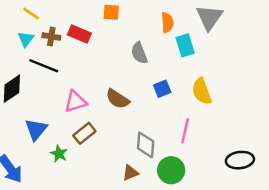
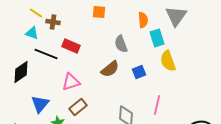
red rectangle: (79, 34) -> (71, 46), moved
brown cross: (51, 36) -> (53, 22), moved
cyan triangle: (26, 39) -> (32, 33), turned -48
yellow semicircle: (202, 91) -> (168, 61), moved
brown semicircle: (118, 99) -> (110, 69), moved, turned -72

